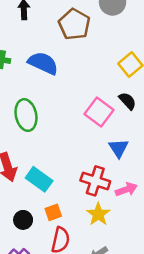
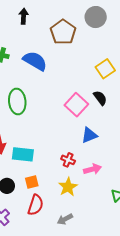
blue triangle: (119, 148) -> (89, 135), turned 36
cyan rectangle: (39, 179) -> (23, 154), turned -35
red cross: (95, 181) -> (68, 160), size x0.6

